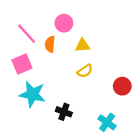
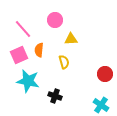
orange semicircle: (50, 44) -> (39, 50), moved
yellow semicircle: (85, 71) -> (64, 62), moved, turned -72
cyan cross: (107, 122) -> (101, 105), moved

